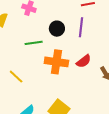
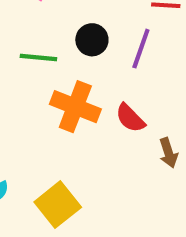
red semicircle: (84, 61) -> (130, 118), turned 70

